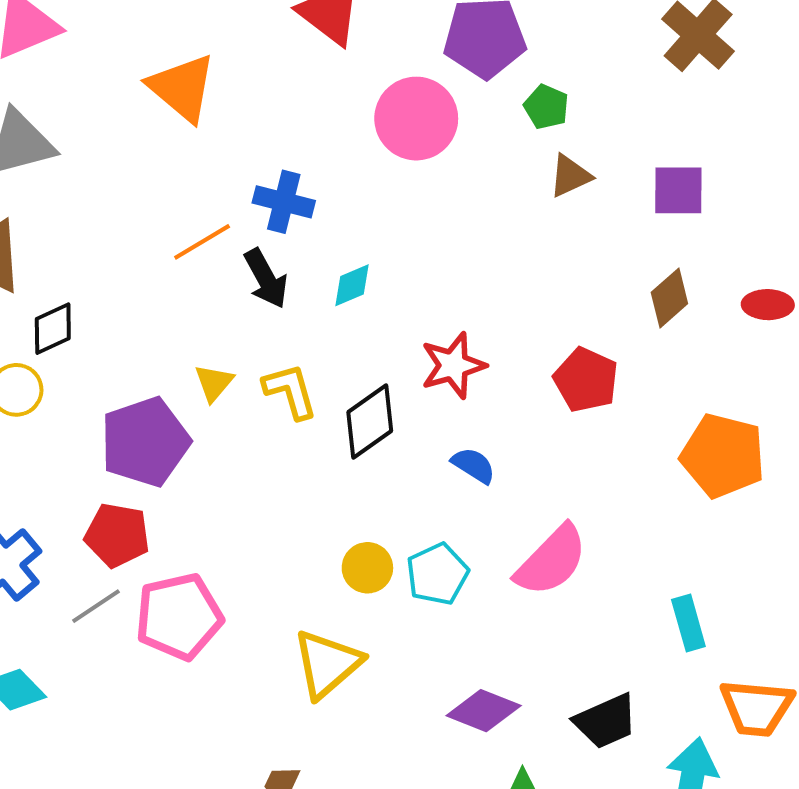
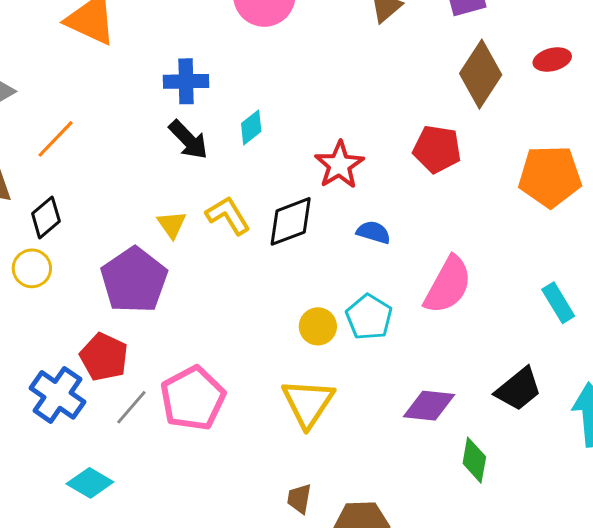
orange line: (202, 242) -> (56, 139), moved
brown diamond: (669, 298) -> (481, 74), size x1.5
black diamond: (370, 421) -> (291, 221), turned 30
red pentagon: (117, 535) -> (104, 357), moved, turned 30

